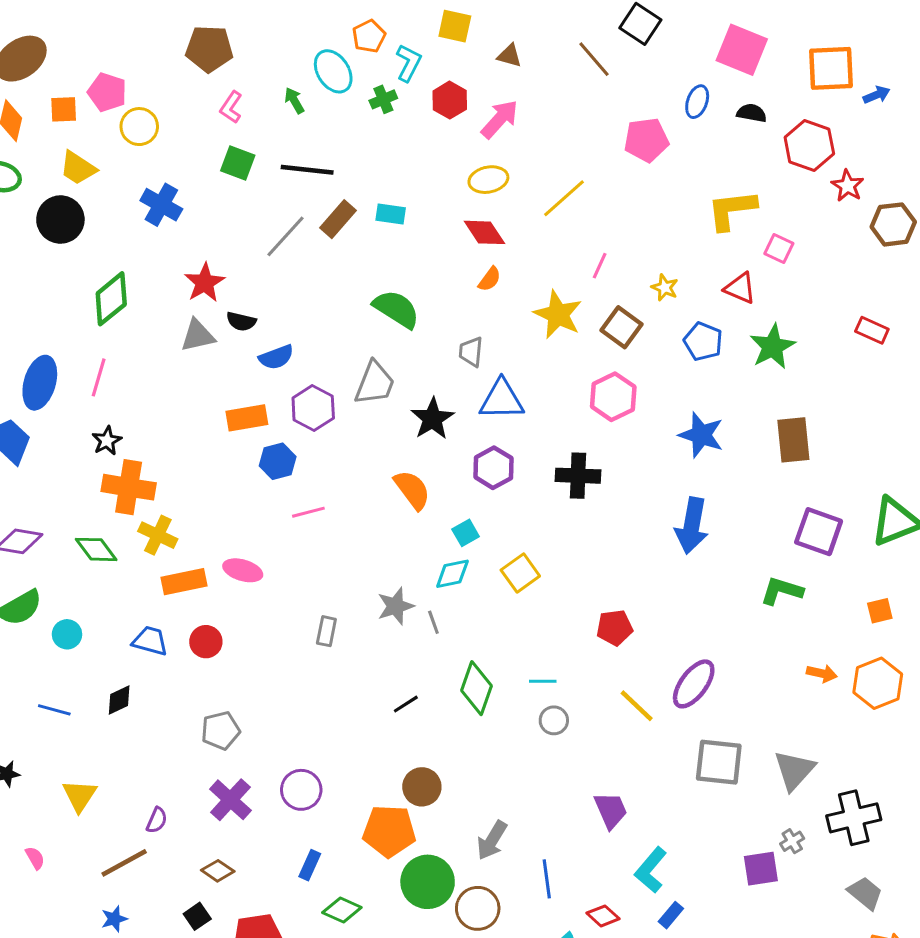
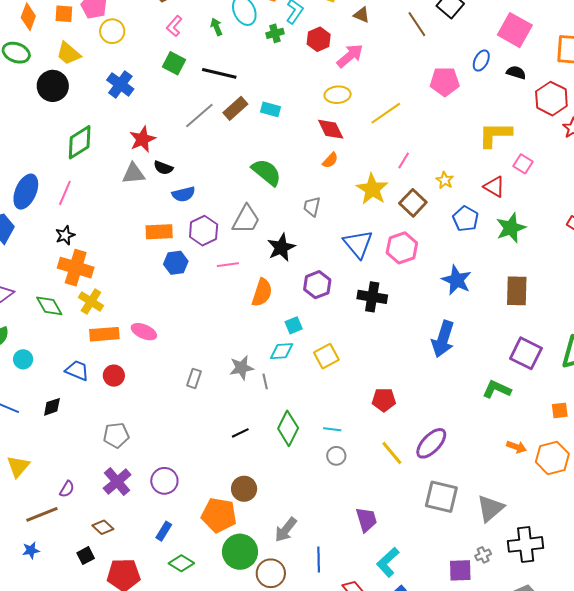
blue triangle: (502, 400) -> (358, 244), moved, turned 44
orange semicircle: (412, 490) -> (262, 293), turned 48
pink line: (308, 512) -> (228, 265), moved

